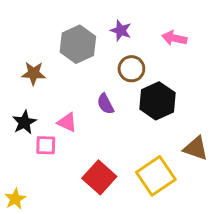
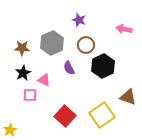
pink arrow: (174, 38) -> (124, 29), moved
gray hexagon: (78, 44) -> (52, 43), moved
black star: (24, 122) -> (23, 73), moved

